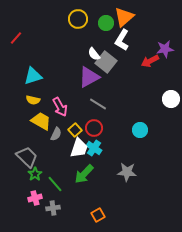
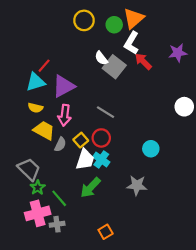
red line: (16, 38) -> (44, 66), moved
red arrow: (150, 61) -> (143, 61), moved, turned 72
purple triangle: (89, 77) -> (64, 86), moved
pink arrow: (60, 107) -> (65, 115), turned 36
cyan circle: (140, 130) -> (151, 149), moved
pink cross: (35, 198) -> (38, 213), size x1.6

